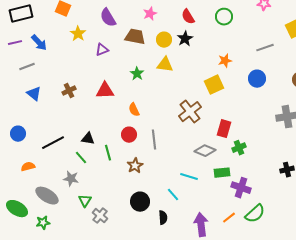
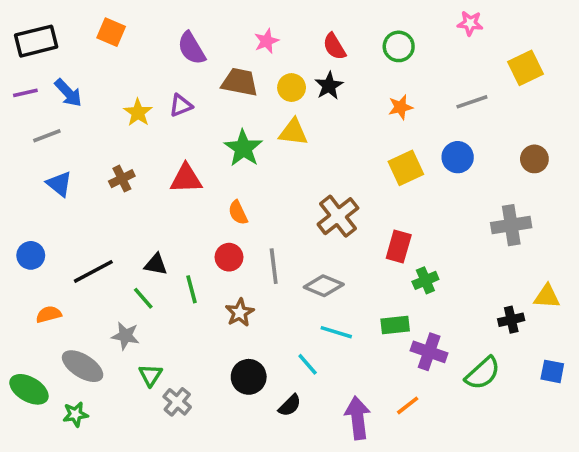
yellow star: (78, 34) -> (138, 113), moved
orange star: (225, 61) -> (400, 107), moved
green star: (137, 74) -> (243, 148), size x1.5
yellow square: (214, 85) -> (406, 168), moved
gray diamond: (205, 151) -> (324, 286), moved
green semicircle: (255, 214) -> (483, 373), moved
black semicircle: (163, 218) -> (290, 405), turned 48

